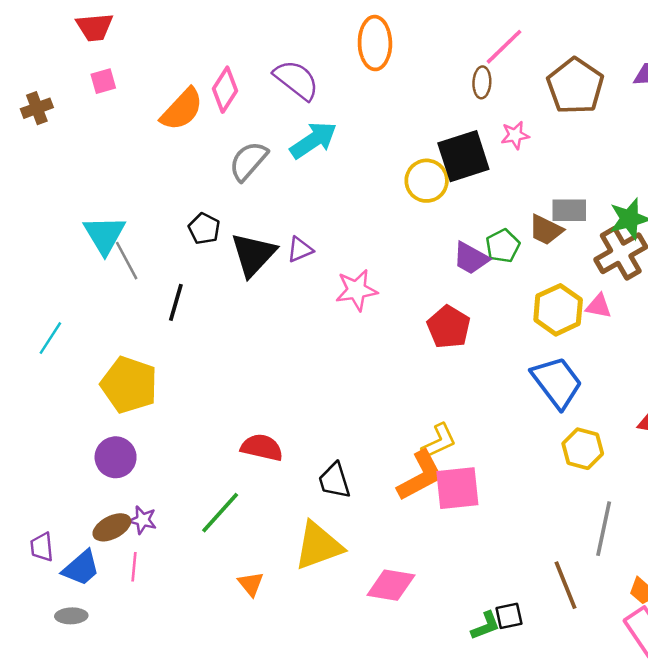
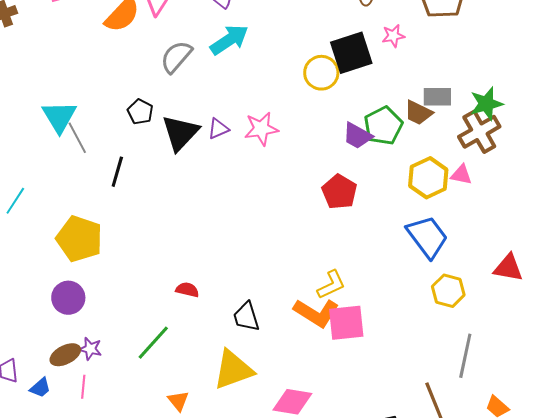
green pentagon: (503, 246) -> (383, 126), size x1.4
pink star: (357, 290) -> (261, 129), moved
red semicircle: (262, 447) -> (187, 290), size x0.7
orange L-shape: (420, 476) -> (316, 313), turned 60
blue trapezoid: (81, 568) -> (40, 388), size x0.7

